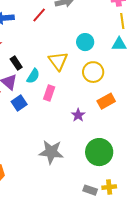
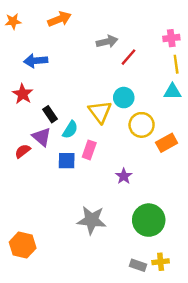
red line: (39, 15) -> (128, 57), moved
cyan circle: (85, 42) -> (124, 98), moved
orange rectangle: (106, 101) -> (167, 143), moved
blue square: (19, 103) -> (67, 161), moved, turned 35

